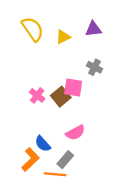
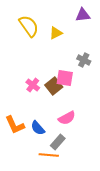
purple triangle: (93, 29) -> (83, 15), moved
orange L-shape: (30, 160) -> (15, 125), moved, turned 110

